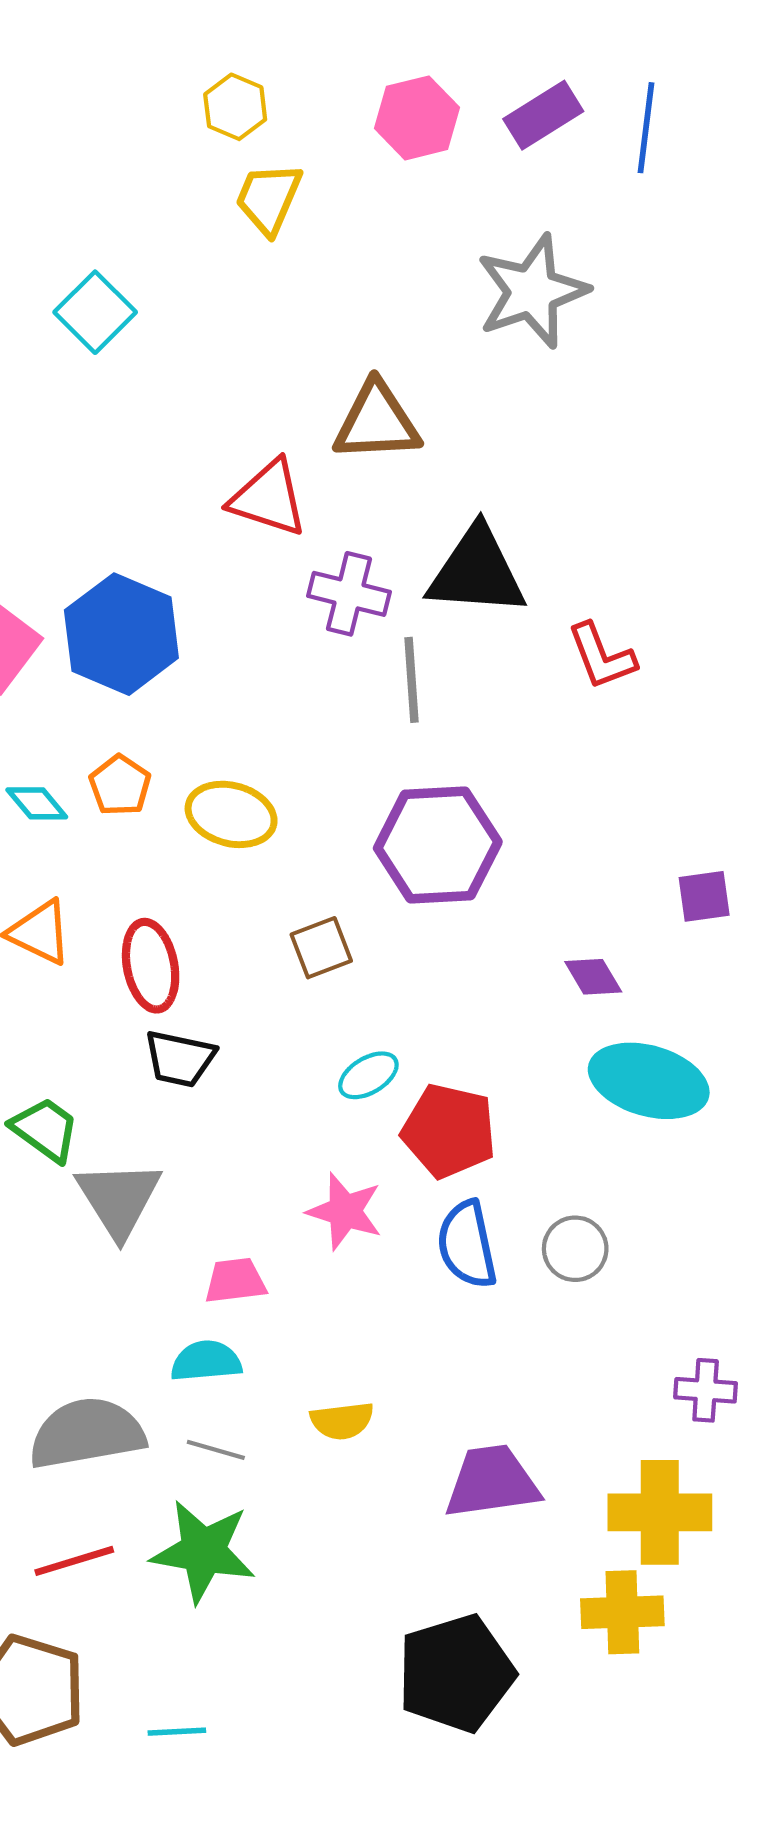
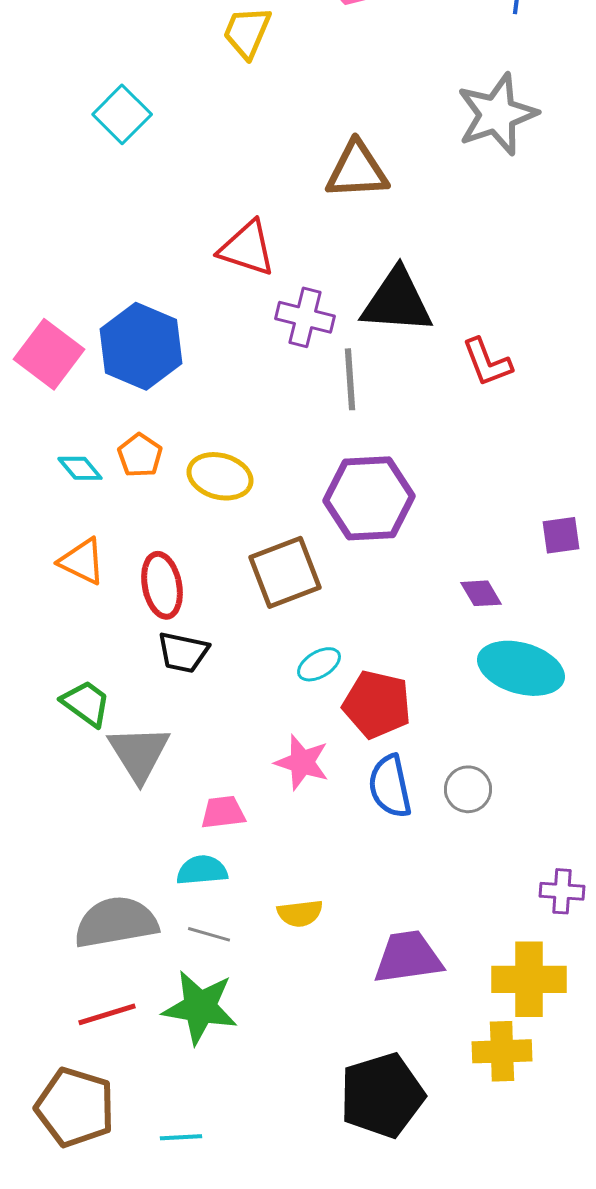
gray star: (532, 291) -> (497, 114), moved
brown triangle: (377, 422) -> (357, 170), moved
brown square: (321, 948) -> (285, 572), size x1.6

